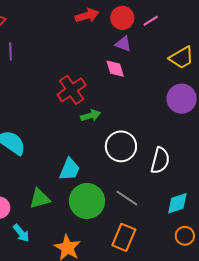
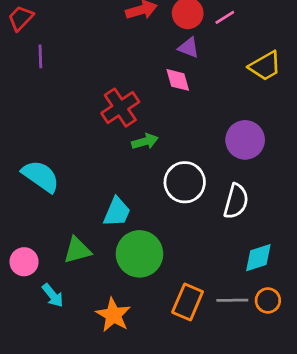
purple circle: (182, 99) -> (245, 140), moved
gray line: (127, 198) -> (232, 300), moved, turned -35

